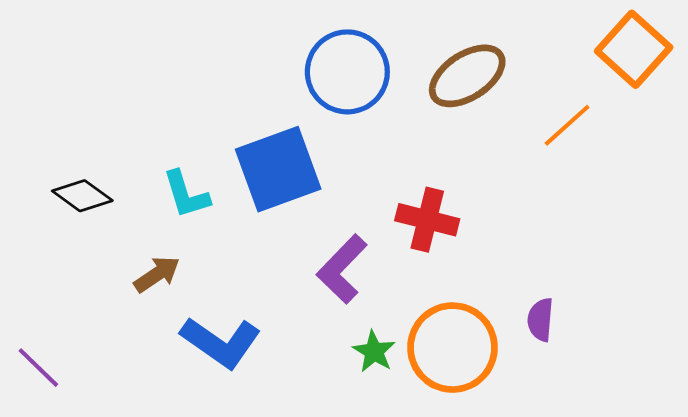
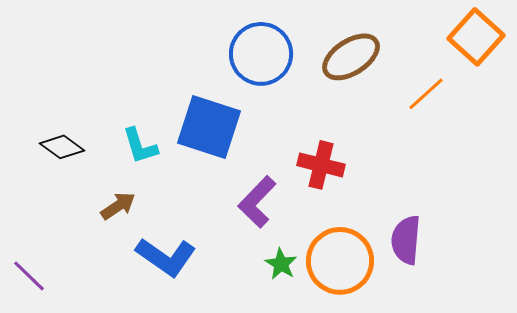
blue square: (278, 169) -> (209, 127), turned 38
purple semicircle: (540, 320) -> (406, 240), size x1.5

